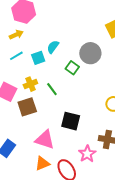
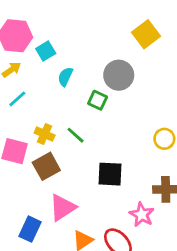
cyan square: (38, 58) -> (46, 51), moved
yellow cross: (30, 84) -> (45, 134), turned -32
pink triangle: (45, 140) -> (63, 208), moved, turned -40

